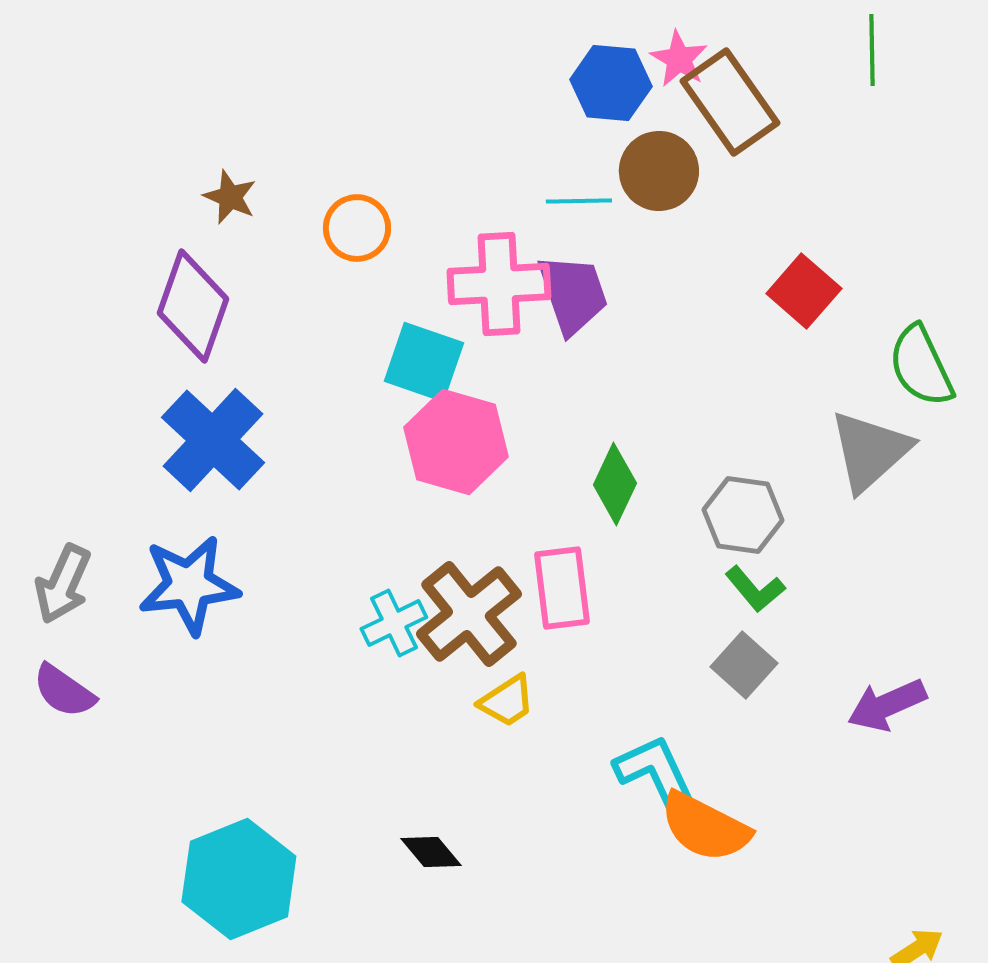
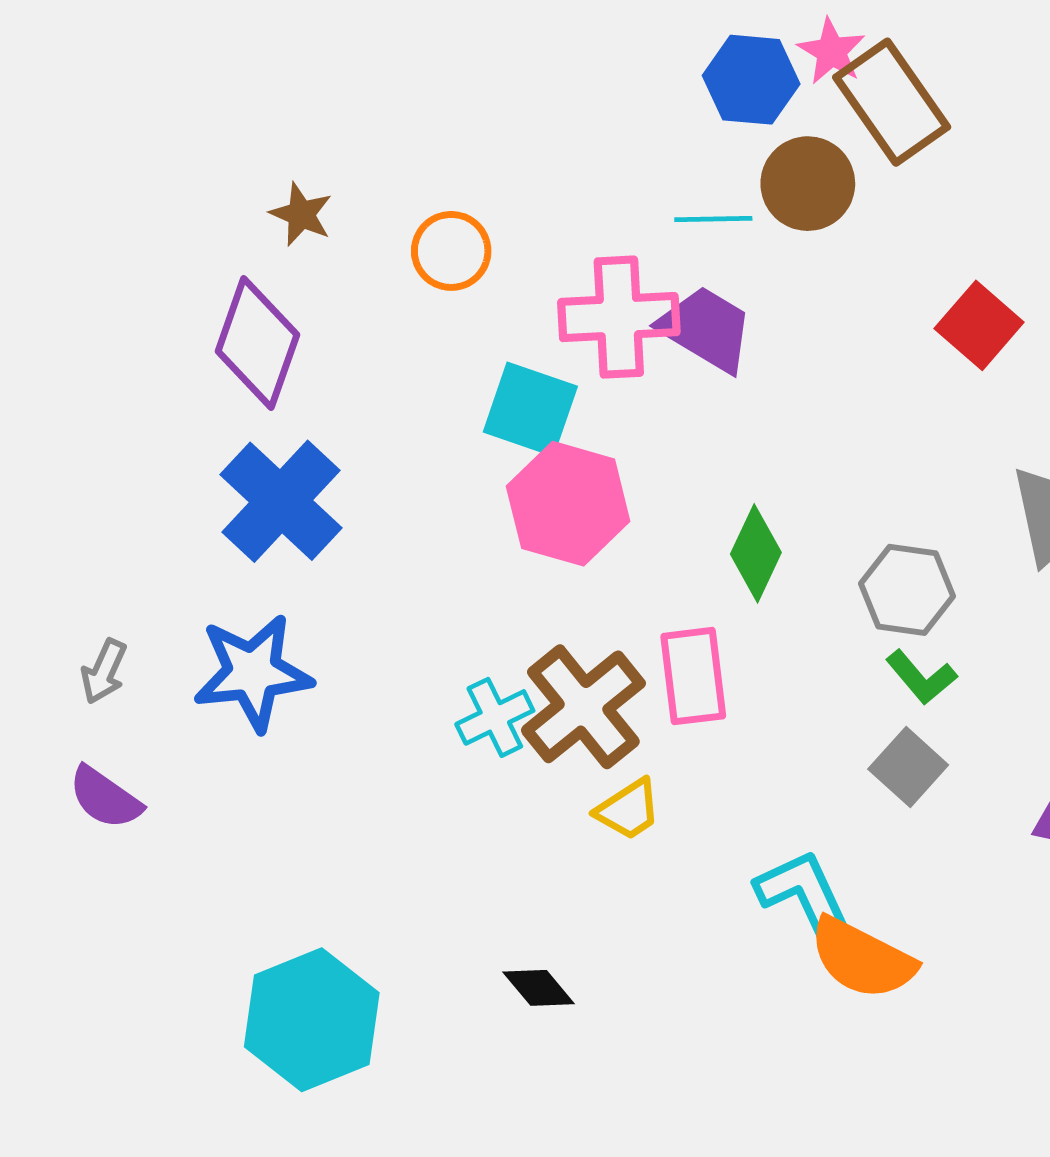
purple trapezoid: (573, 294) -> (706, 329), turned -40
gray arrow: (63, 584) -> (104, 671), size x0.7

